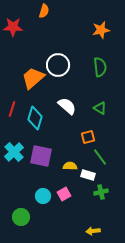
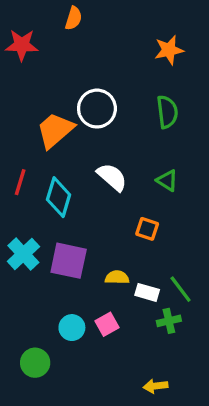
orange square: (88, 137) -> (147, 229), turned 32
green line: (100, 157) -> (181, 289), moved

